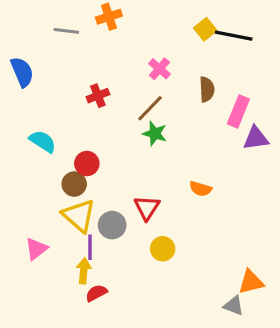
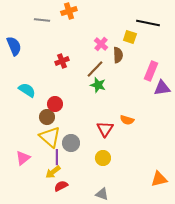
yellow square: (205, 29) -> (130, 37), moved, turned -32
brown semicircle: (207, 89) -> (118, 55), moved
red triangle: (147, 208) -> (105, 129), moved
yellow arrow: (84, 271) -> (53, 172), turned -133
gray triangle: (234, 306) -> (102, 194), moved

